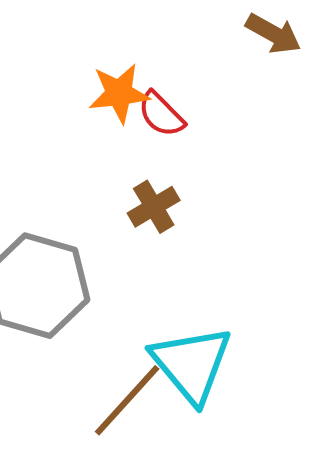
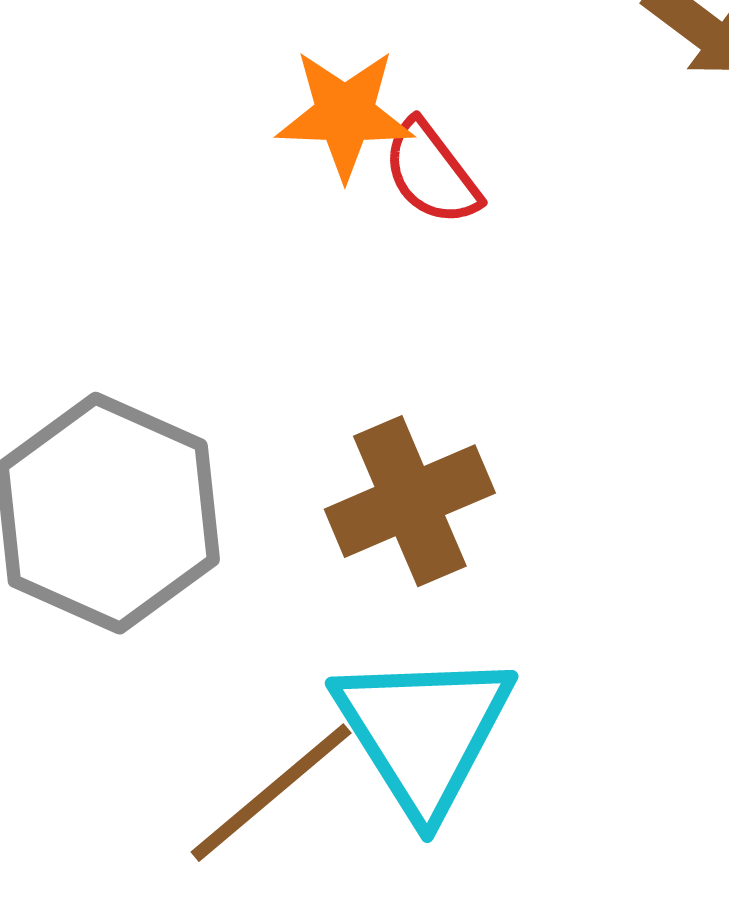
brown cross: (154, 207) -> (410, 501), moved, size x1.4

